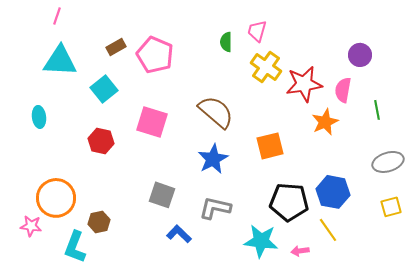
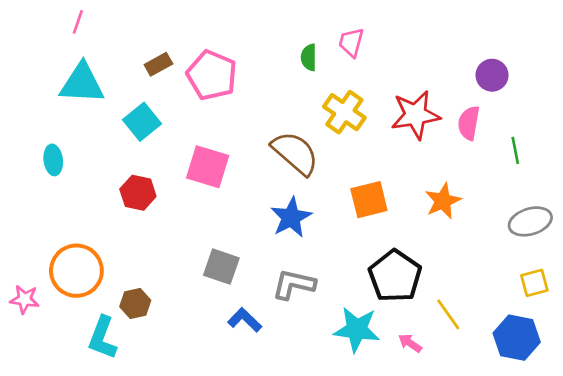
yellow cross: (266, 67) -> (344, 112), moved
orange star: (325, 122) -> (443, 201), moved
blue hexagon: (333, 192) -> (517, 338), moved
black pentagon: (289, 202) -> (395, 276), turned 30
pink star: (31, 226) -> (25, 299), moved
pink arrow: (300, 251) -> (410, 343), turned 42

